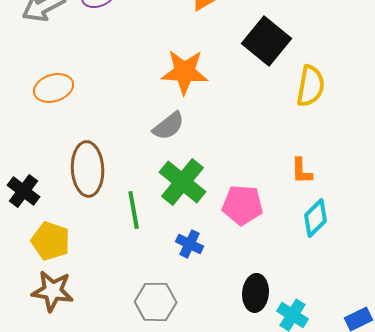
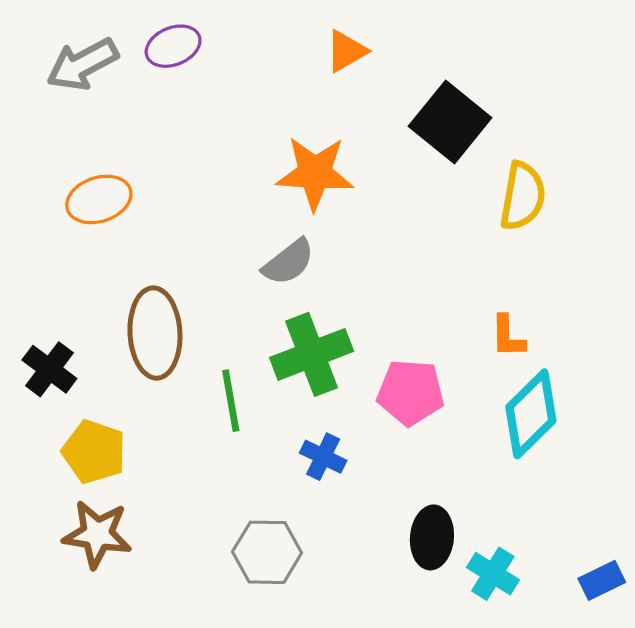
green cross: (183, 182) -> (312, 354), turned 30
cyan diamond: (316, 218) -> (531, 414), size x1.4

